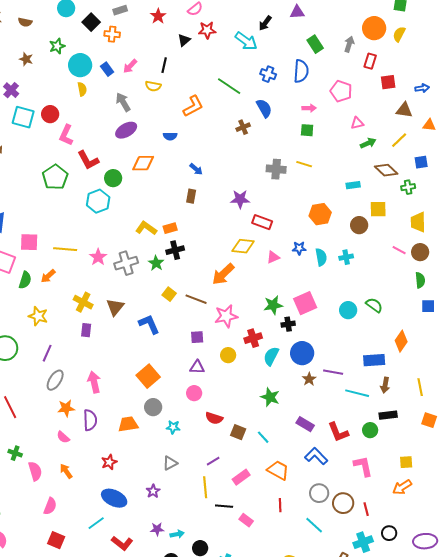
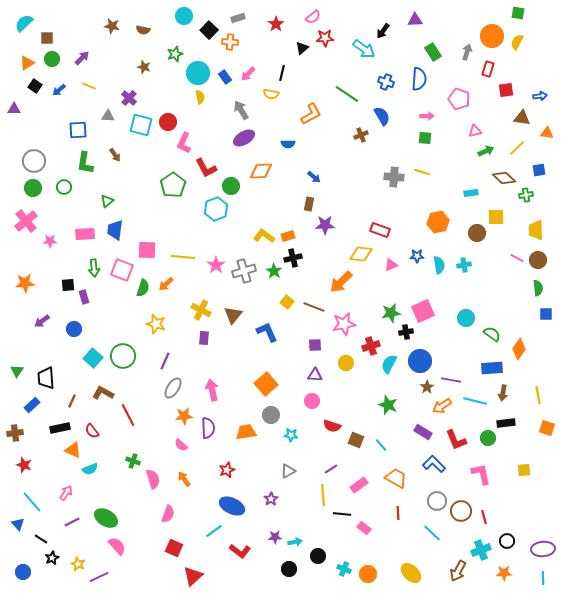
purple star: (240, 199) -> (325, 225), moved
green semicircle: (374, 305) -> (492, 334), moved
orange arrow: (402, 487) -> (442, 406), moved

